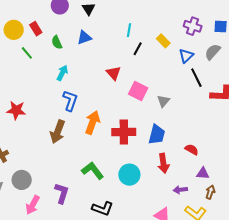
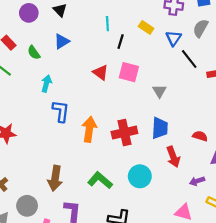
pink square: (138, 91) -> (129, 72), moved
brown arrow: (58, 132) -> (55, 178), moved

